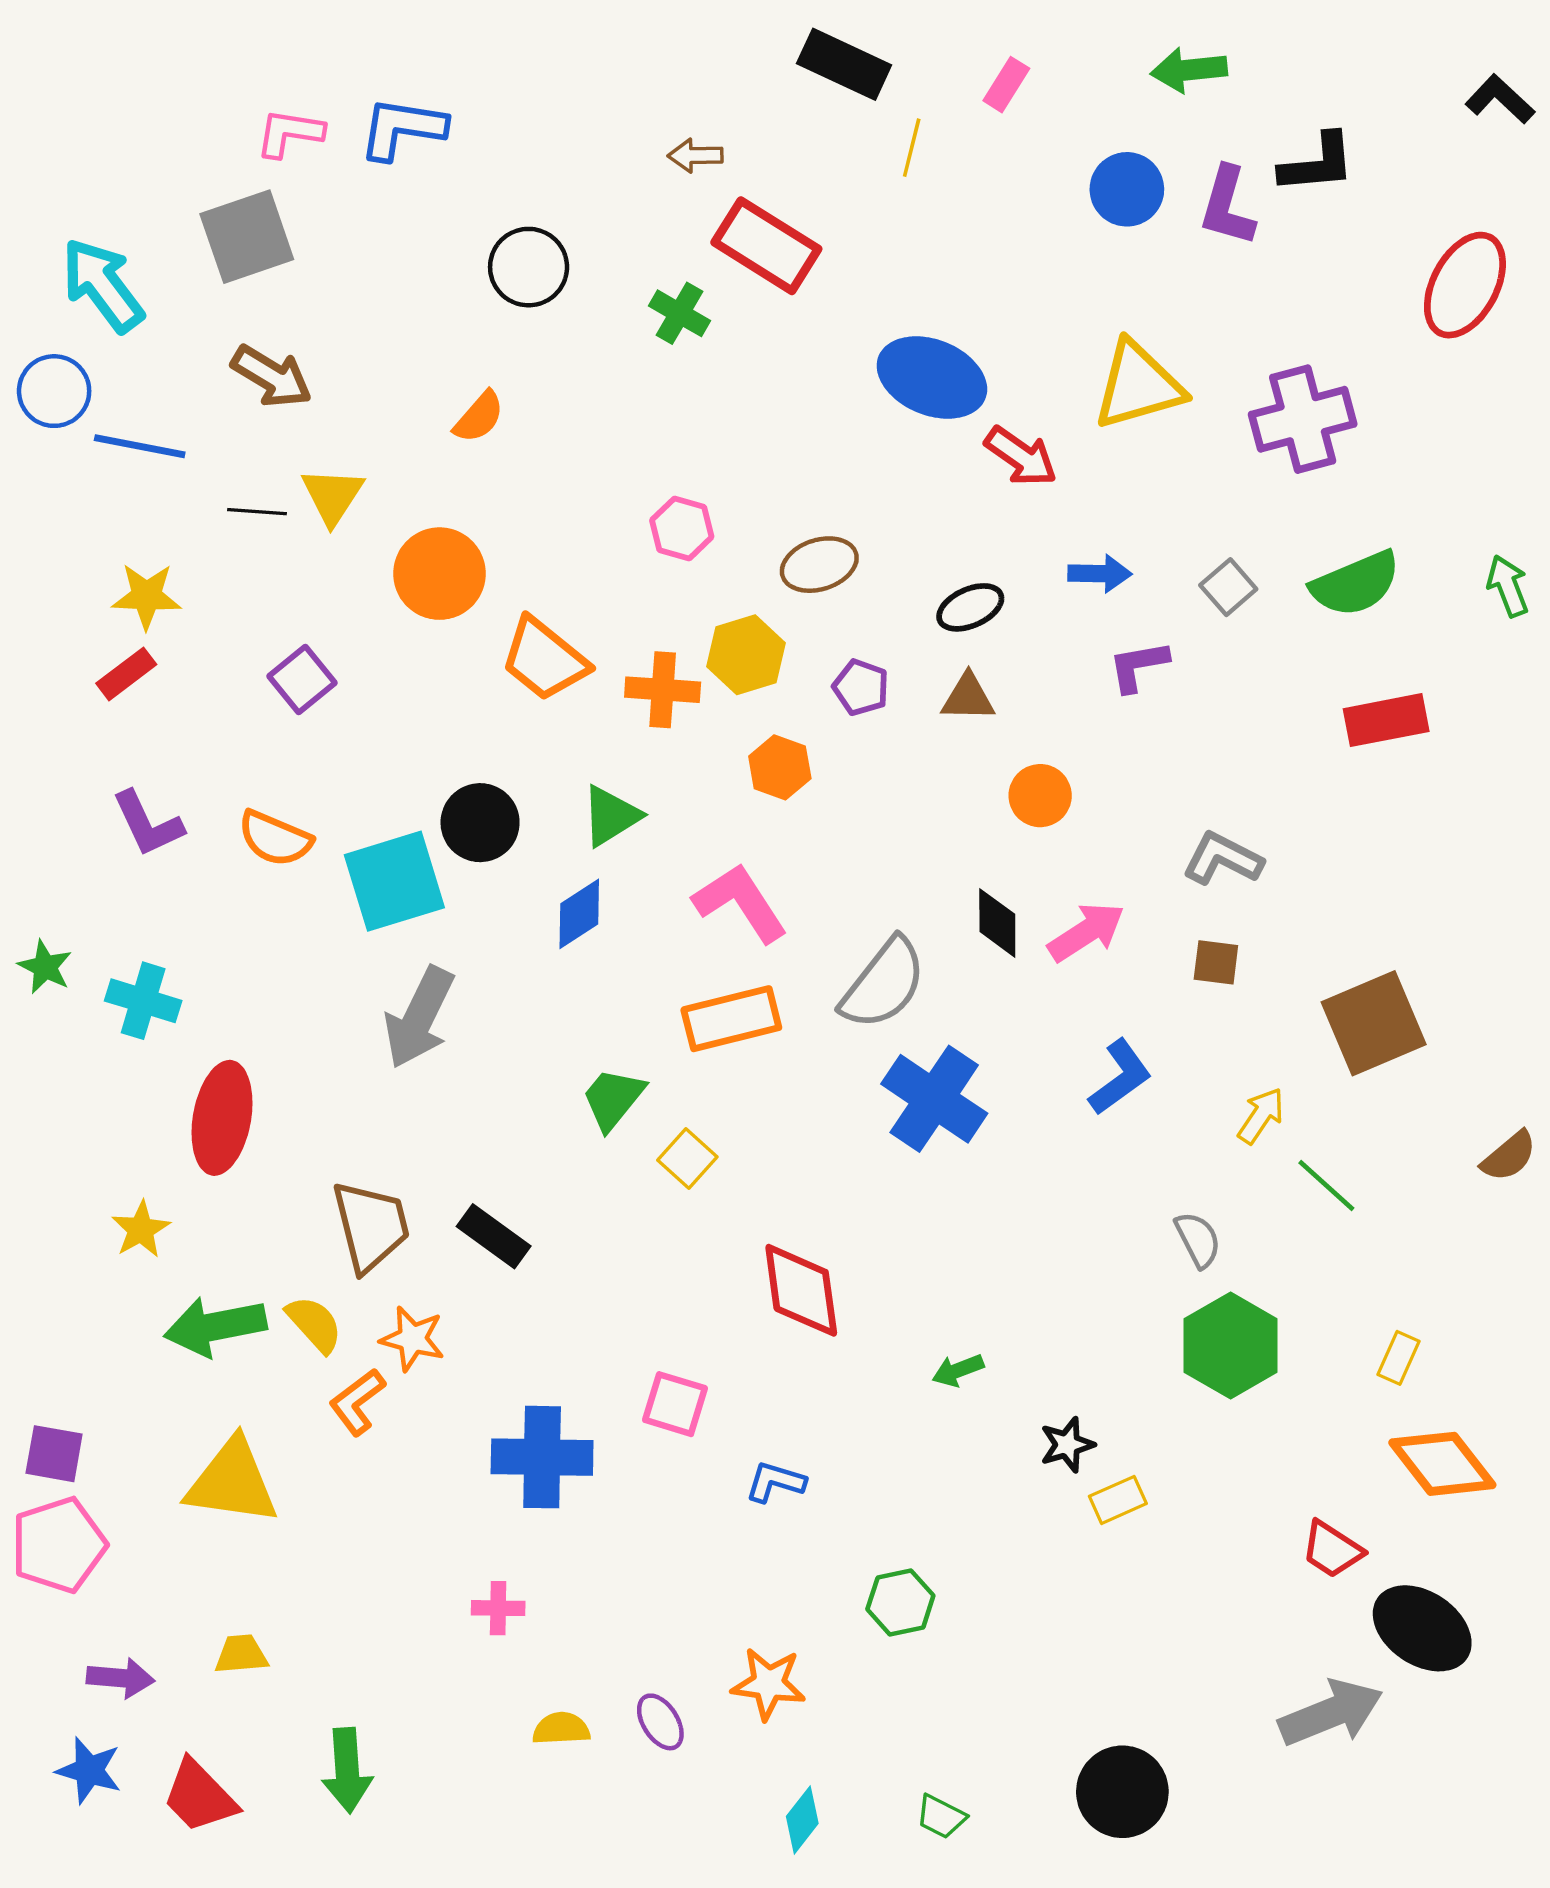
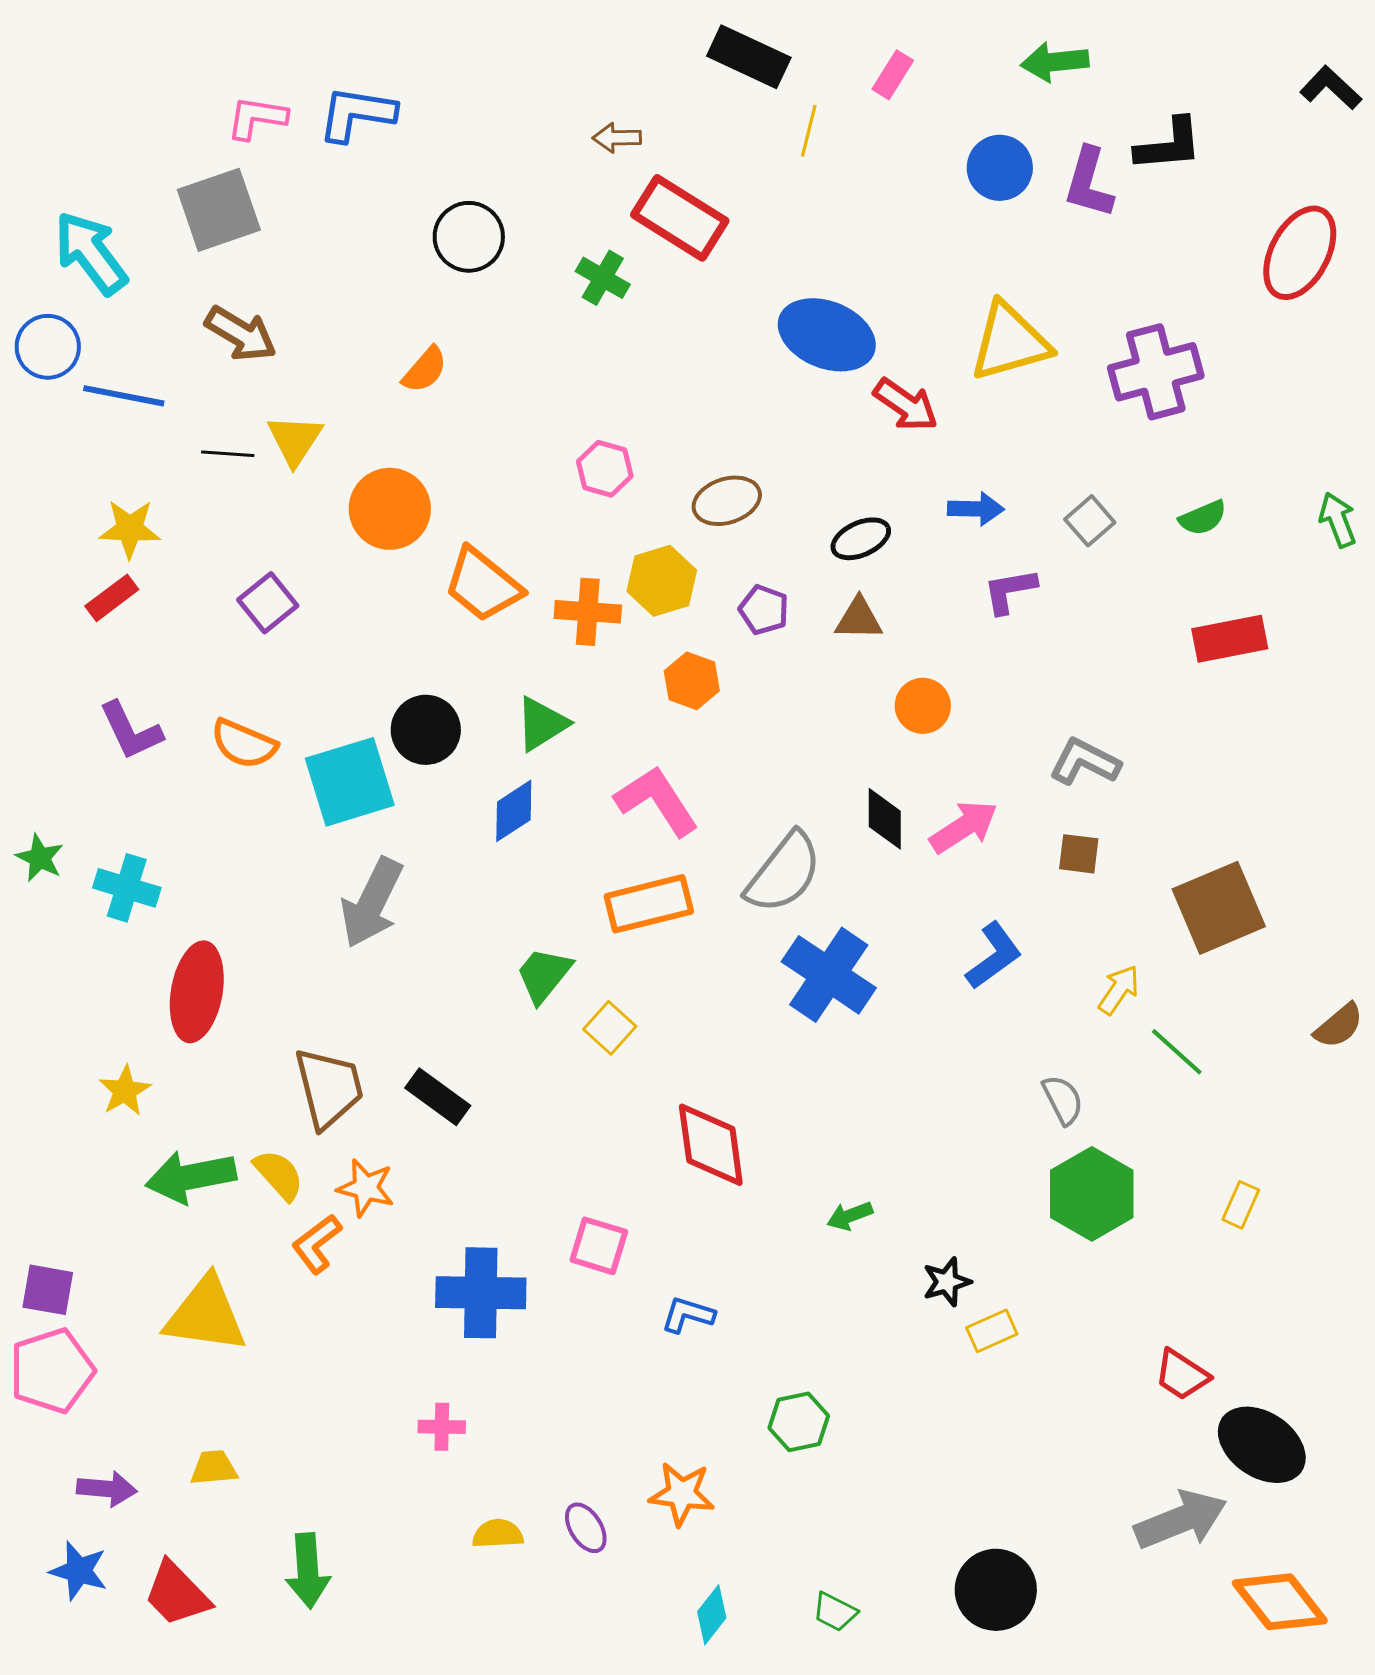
green semicircle: (1356, 584) -> (1203, 518), size x0.6
orange diamond: (1442, 1464) -> (1280, 1602), moved

